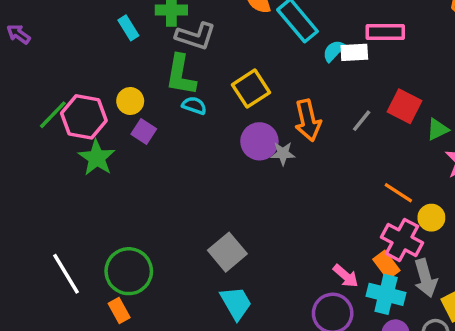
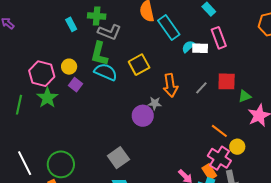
pink rectangle: (385, 32) -> (219, 38), turned 65
cyan semicircle: (194, 105) -> (106, 72), size x1.6
red square: (404, 106) -> (227, 81), turned -30
green line: (53, 115) -> (19, 105), moved, turned -36
purple circle: (259, 141) -> (143, 116), moved

